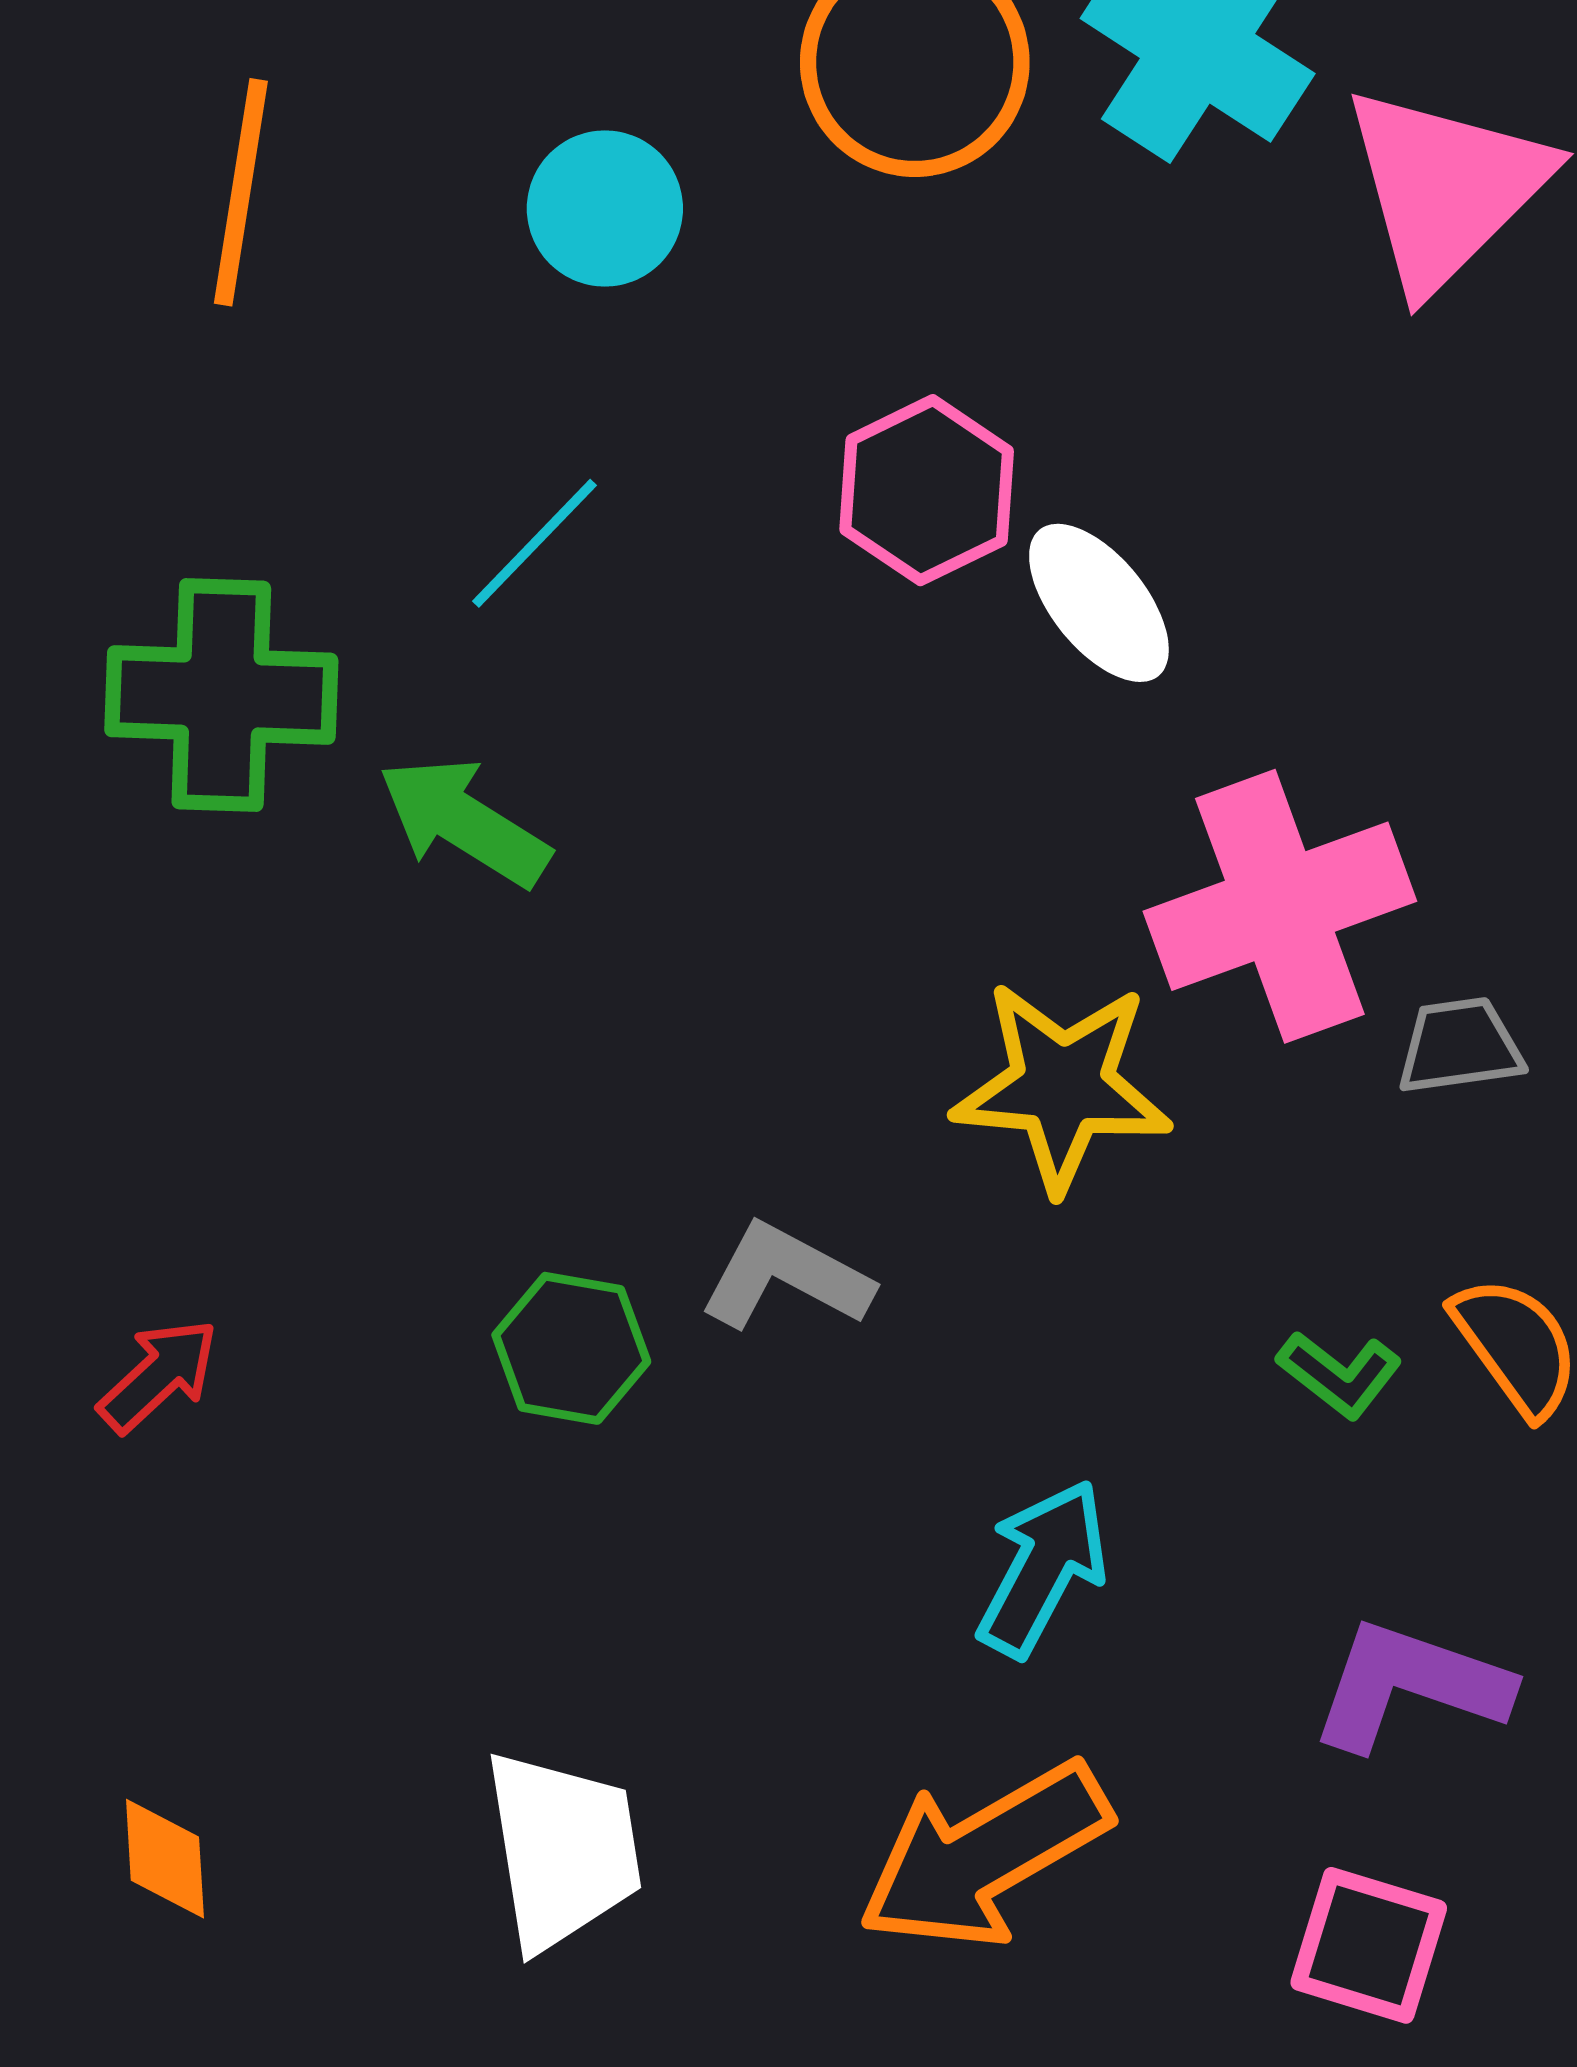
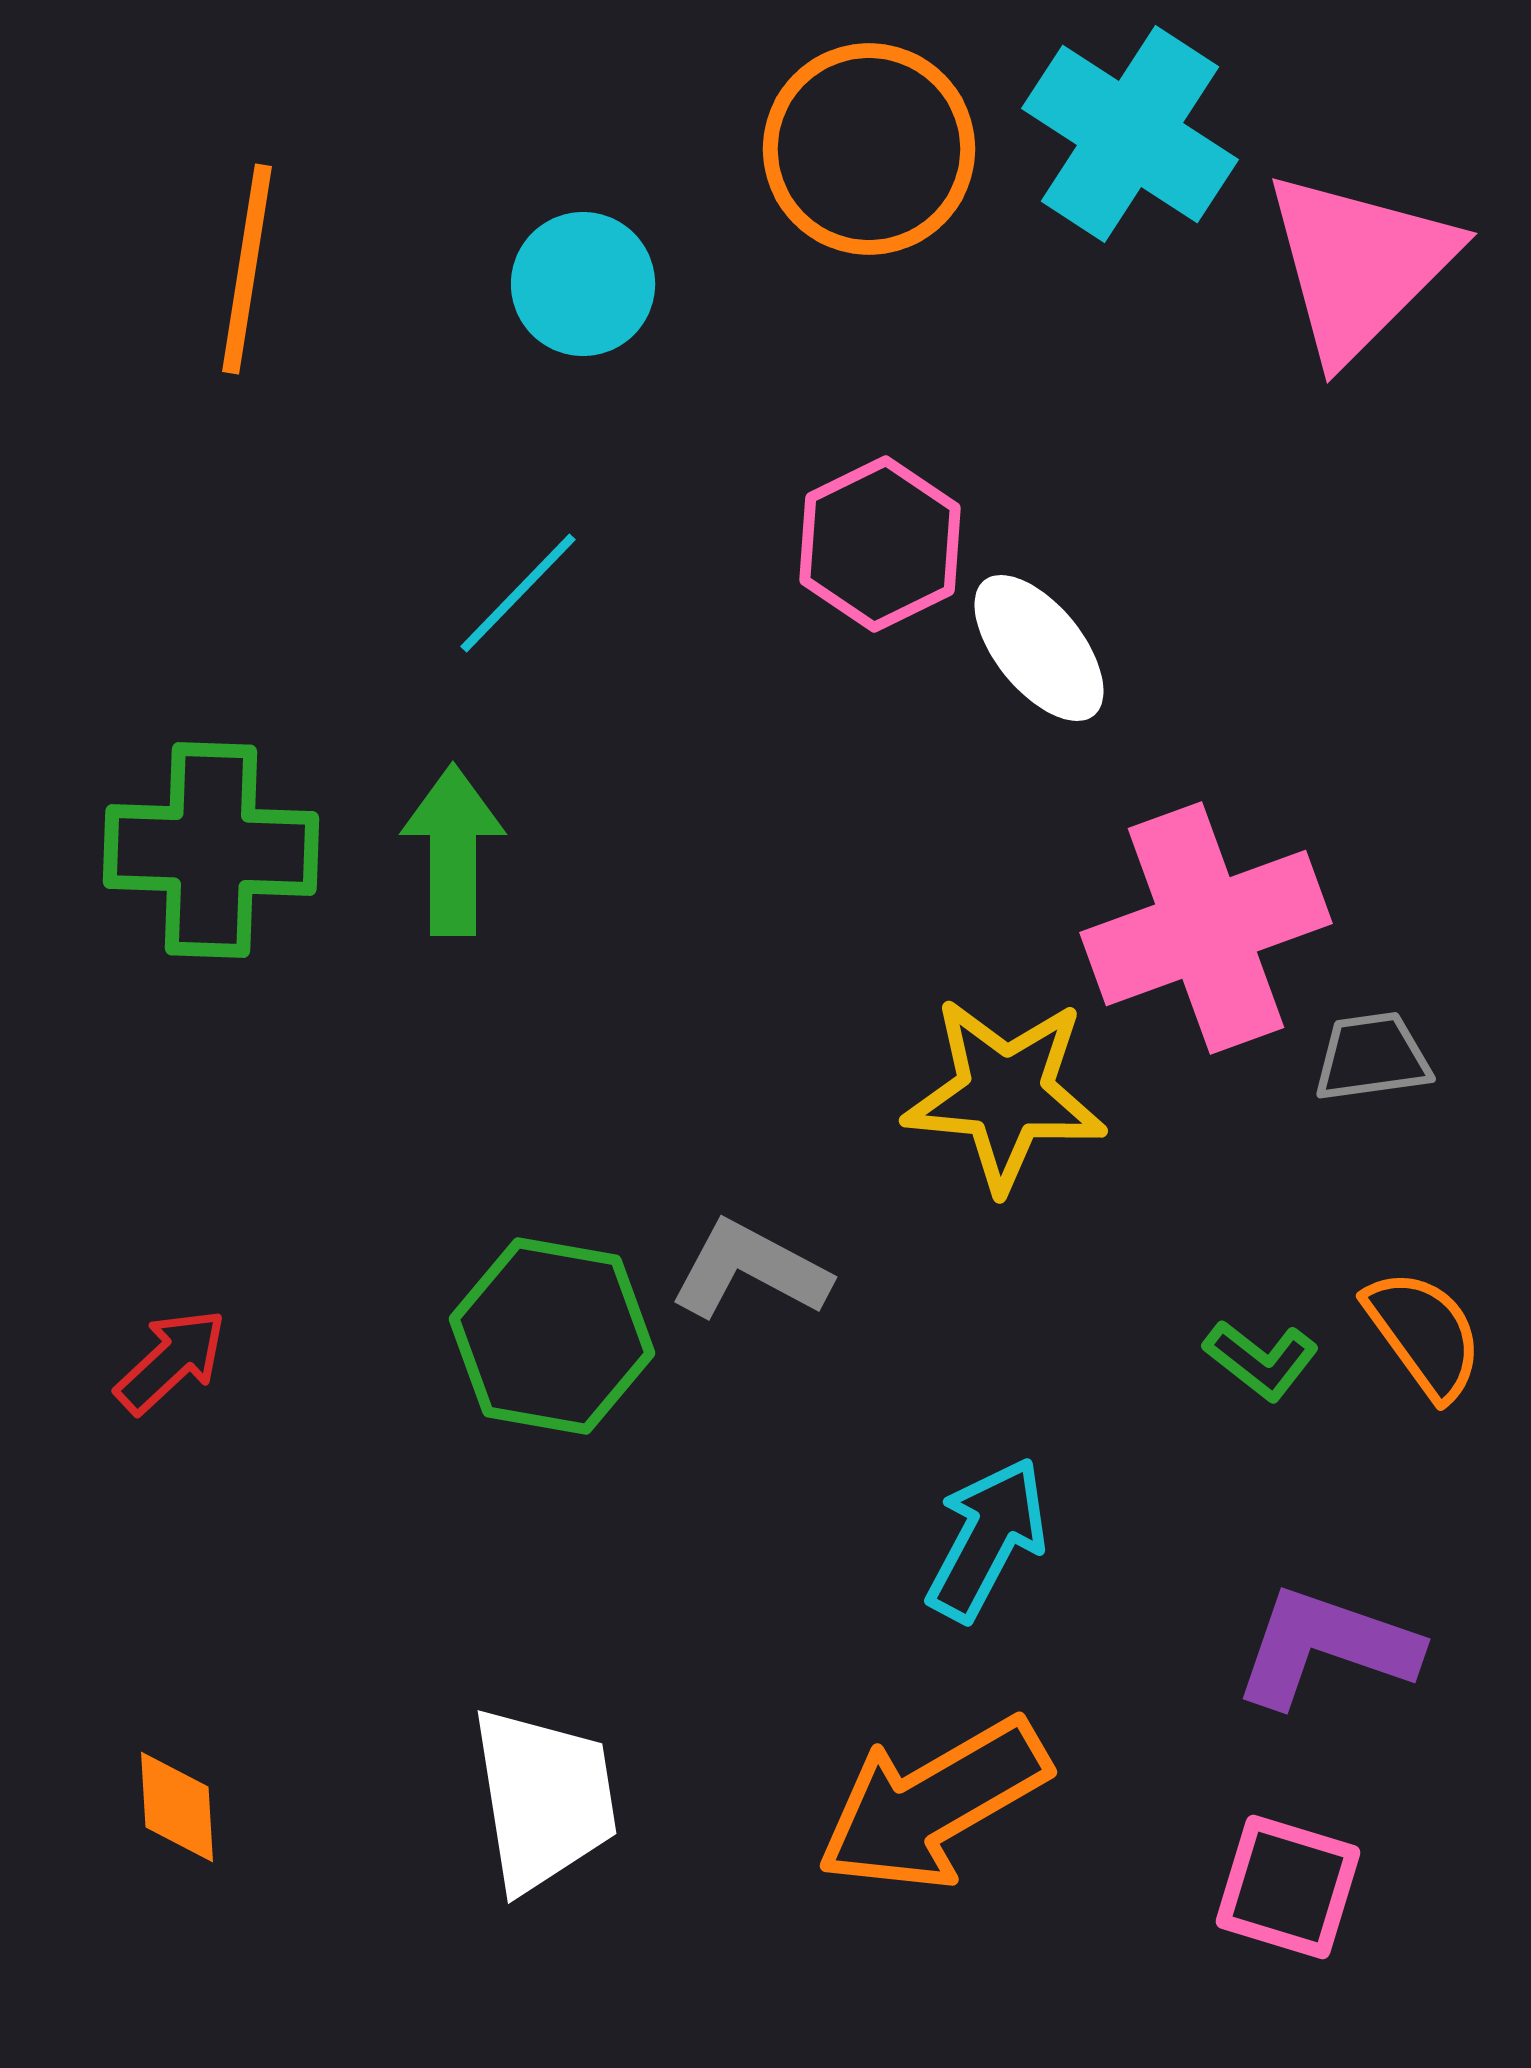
green cross: (221, 695) -> (211, 850), moved
green arrow: (464, 822) -> (453, 850), turned 58
green hexagon: (571, 1348) -> (552, 1336), size x1.4

